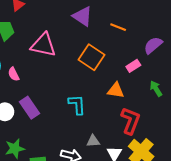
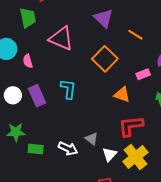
cyan L-shape: (77, 104) -> (68, 89), moved
red L-shape: (130, 121) -> (131, 126), turned -128
gray triangle: (93, 141) -> (92, 139), turned 32

